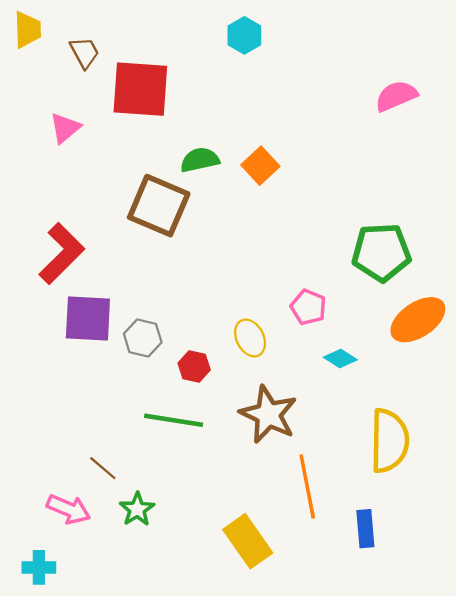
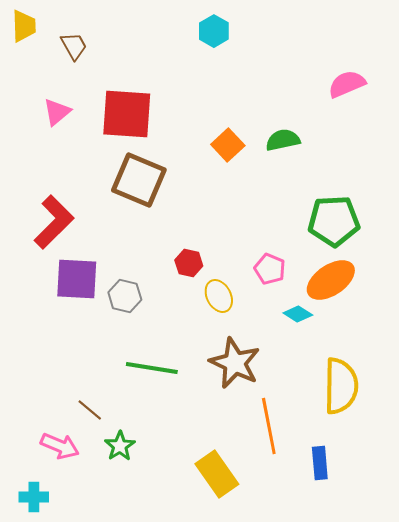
red square: (140, 89) -> (127, 114), moved
green semicircle: (200, 160) -> (283, 140), moved
orange ellipse: (418, 320) -> (331, 280), moved
red hexagon: (194, 367) -> (189, 263), moved

